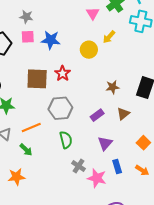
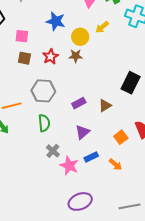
pink square: (28, 37) -> (22, 36), moved
blue star: (51, 40) -> (56, 21), moved
brown square: (37, 79) -> (24, 58), size x0.6
brown star: (113, 87) -> (76, 56), moved
blue rectangle: (117, 166) -> (91, 157), turned 72

